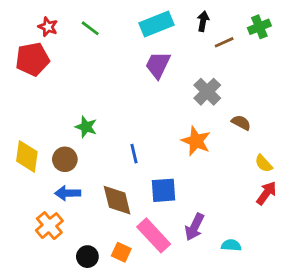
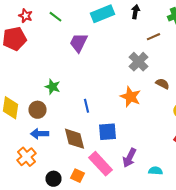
brown line: (224, 42) -> (154, 37), moved
purple trapezoid: (158, 65) -> (78, 43), moved

